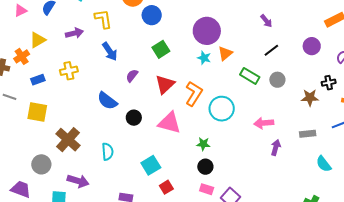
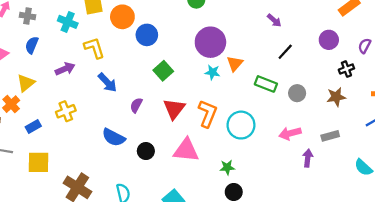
gray circle: (277, 80) -> (297, 93), moved
black cross: (329, 83) -> (346, 69), moved
gray rectangle: (308, 134) -> (330, 136), moved

